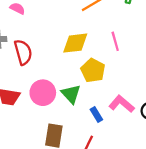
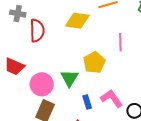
yellow diamond: (75, 43) -> (77, 21), moved
pink circle: (43, 93) -> (42, 84), moved

